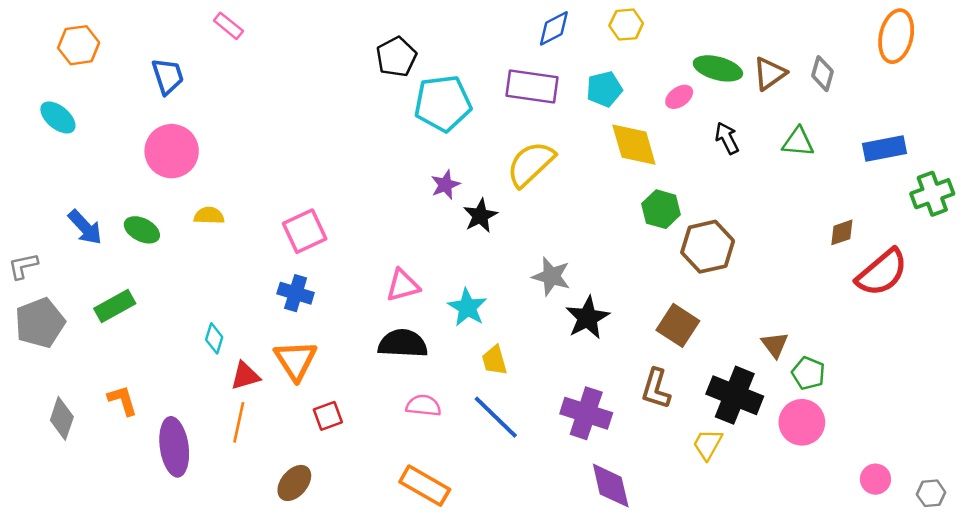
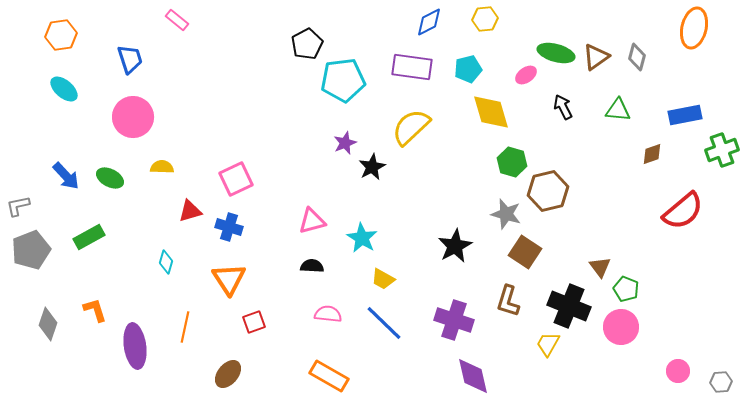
cyan ellipse: (58, 117) -> (64, 89), moved
brown diamond: (842, 232) -> (652, 154), moved
gray star: (551, 276) -> (506, 214), moved
black semicircle: (403, 344) -> (312, 266), size x0.6
yellow trapezoid: (494, 360) -> (383, 279), turned -45
red triangle: (245, 376) -> (190, 211), moved

